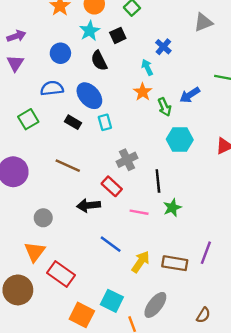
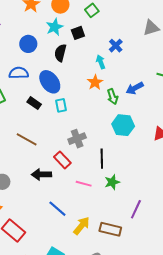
black semicircle: (99, 61) -> (60, 53), turned 36
purple line: (206, 253) -> (136, 209), moved

